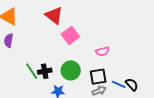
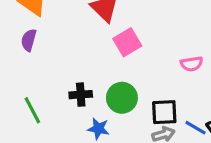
pink semicircle: (102, 51) -> (192, 64), moved
green line: (32, 71) -> (32, 110), moved

